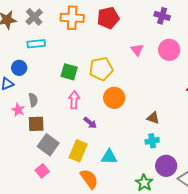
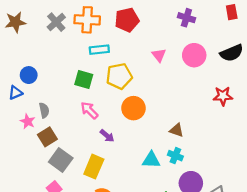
gray cross: (34, 17) -> (56, 22), moved
cyan rectangle: (36, 44) -> (99, 50), moved
pink arrow: (74, 100) -> (89, 110), turned -48
brown square: (36, 124) -> (47, 137), turned -30
cyan cross: (152, 141) -> (175, 156), turned 32
cyan triangle: (109, 157) -> (151, 160), moved

